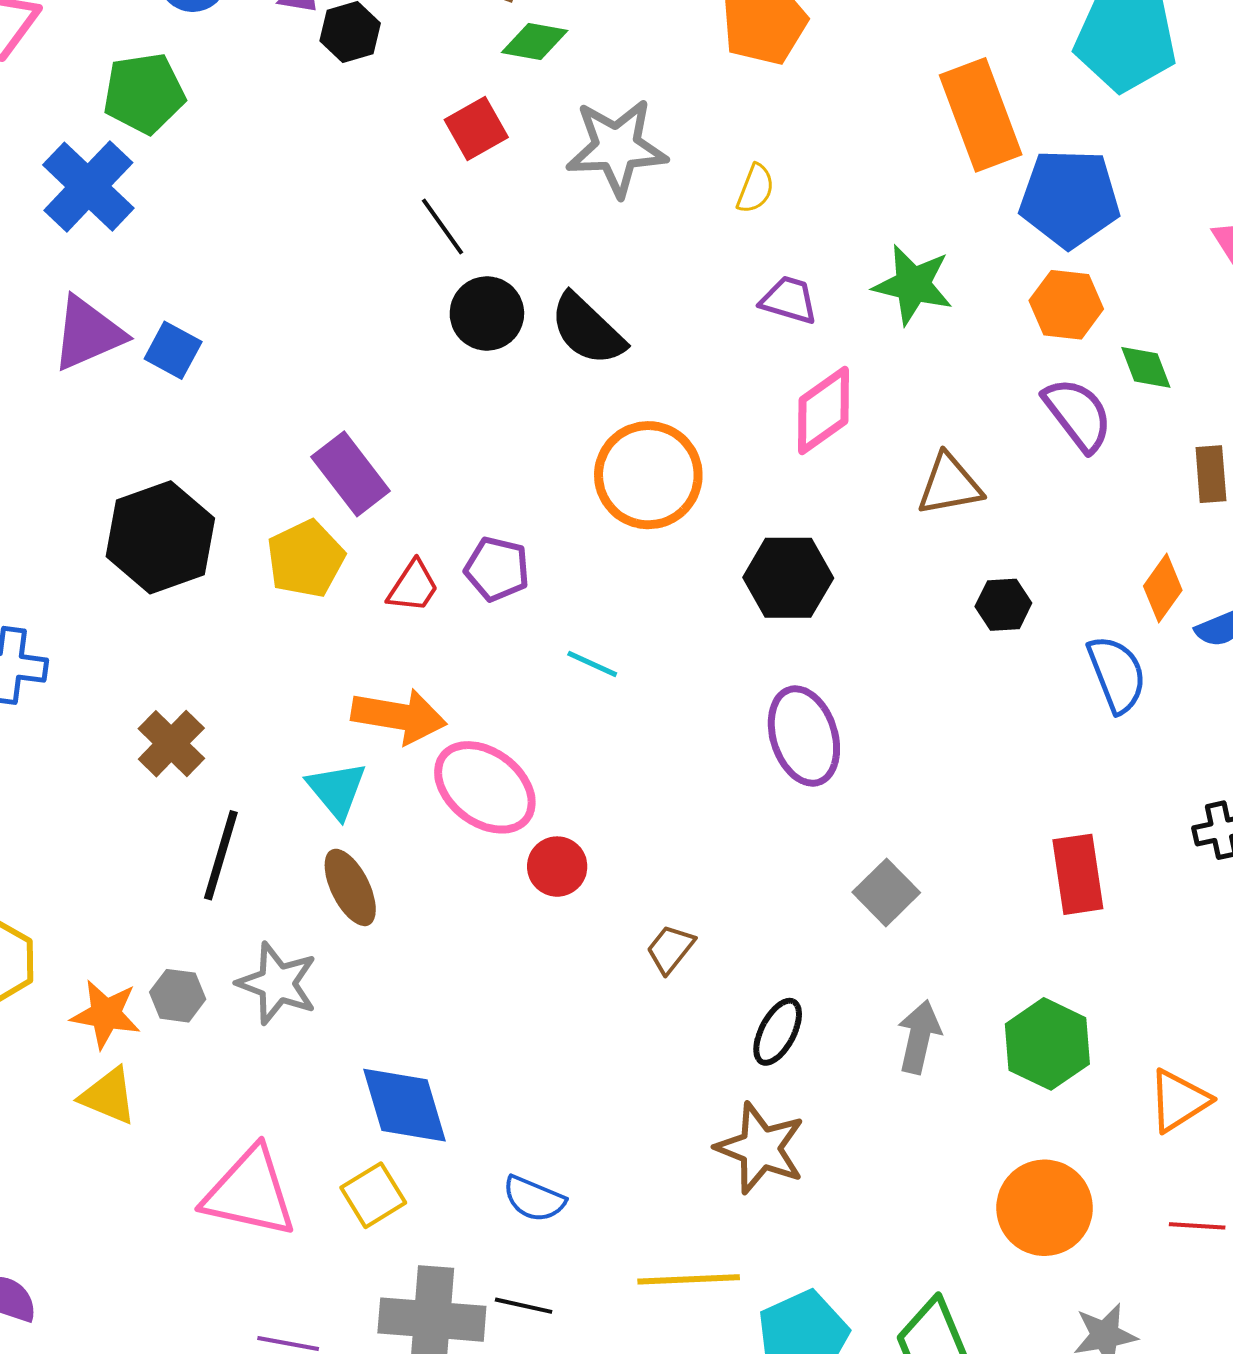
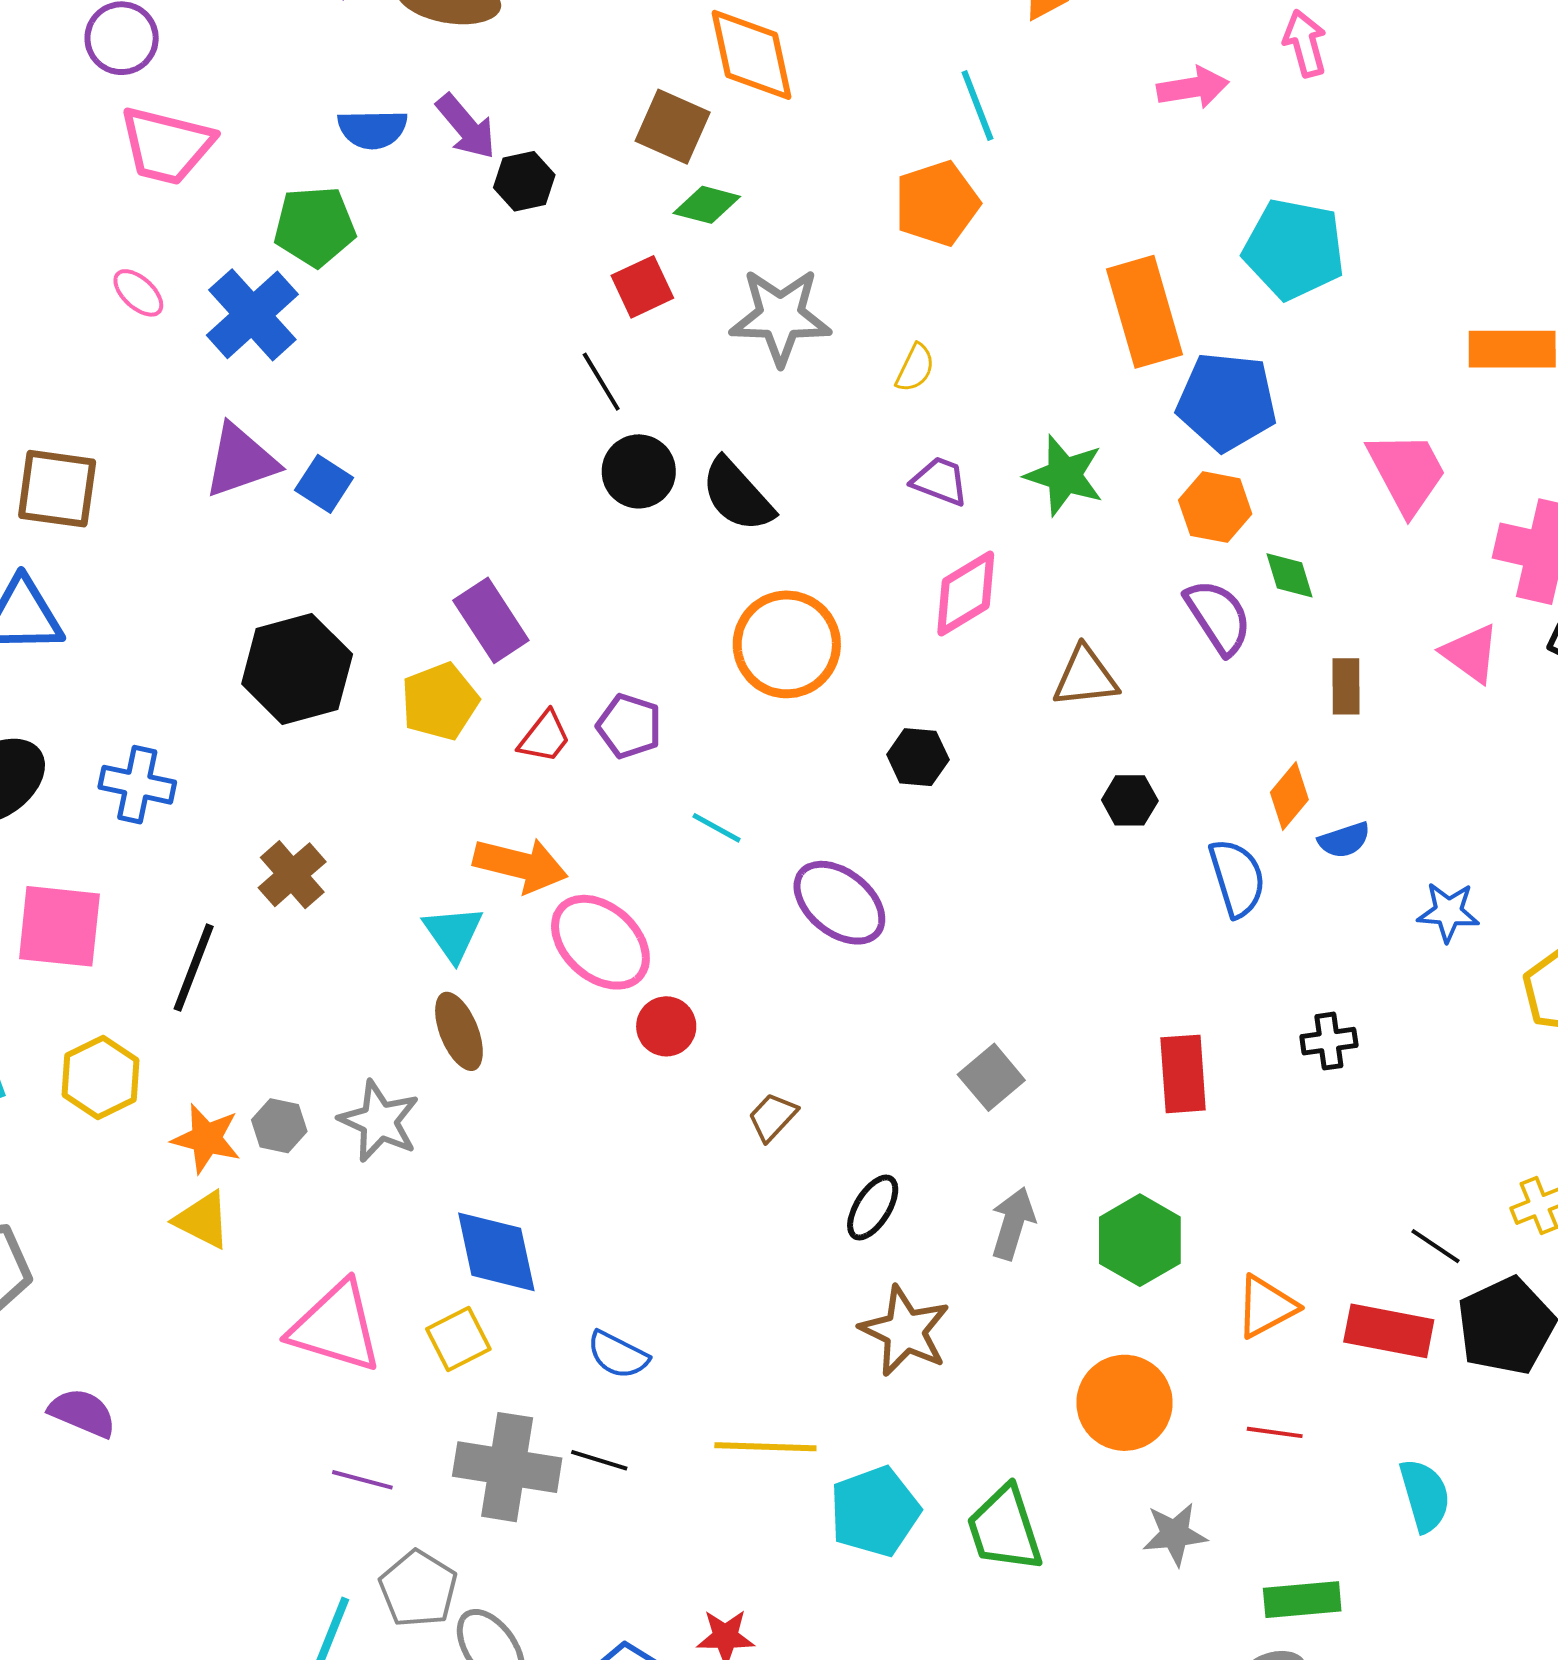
black hexagon: (788, 578) -> (918, 757), size x0.7
purple ellipse: (804, 736) -> (839, 903), moved, turned -38
black line: (221, 855) -> (194, 968), moved
brown star: (760, 1148) -> (905, 1331), moved

